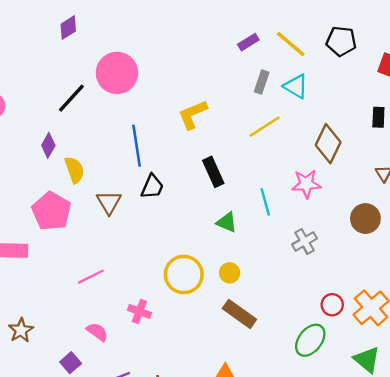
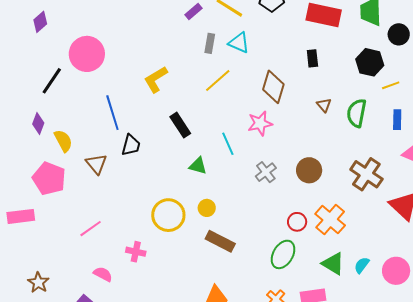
brown circle: (365, 219) -> (309, 170), moved

